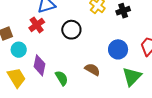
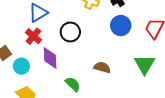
blue circle: (118, 49) -> (121, 26), moved
purple diamond: (40, 65) -> (50, 58), moved

